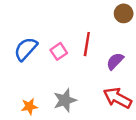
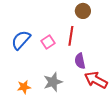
brown circle: (124, 13) -> (83, 11), moved
purple semicircle: (115, 61) -> (80, 61), moved, turned -56

